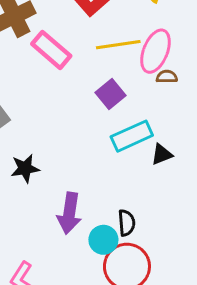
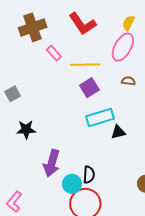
yellow line: (118, 45) -> (85, 65), moved
pink rectangle: (51, 50) -> (54, 53), size x0.6
pink ellipse: (155, 51) -> (123, 47), moved

